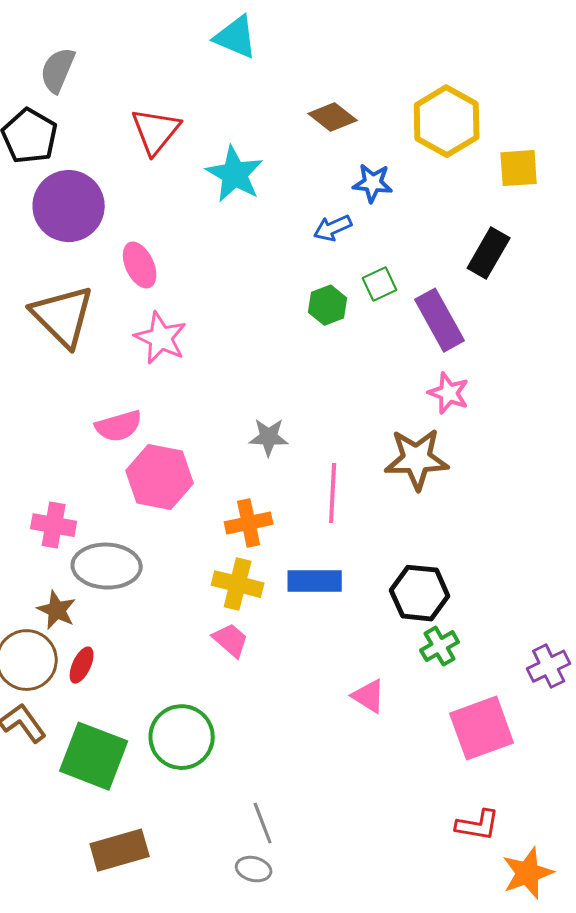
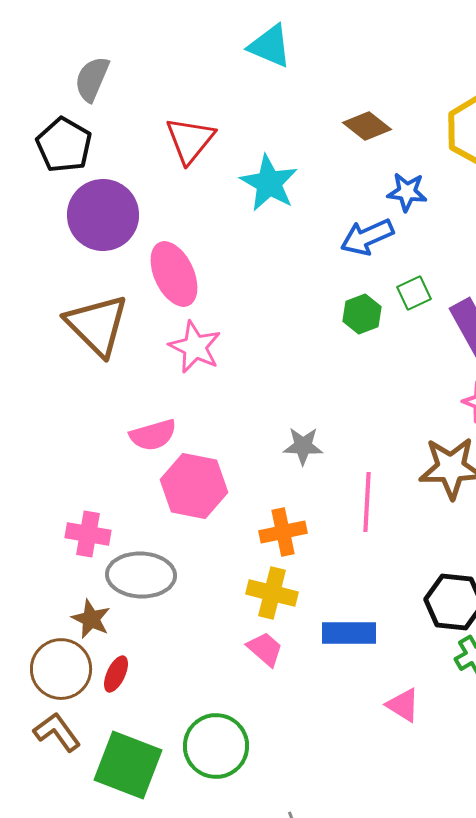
blue arrow: (333, 228) -> (367, 237), size x1.4
pink ellipse: (140, 265) -> (174, 274), size x1.4
blue rectangle: (315, 581) -> (349, 633), moved

